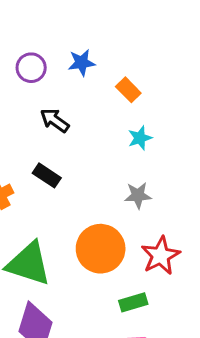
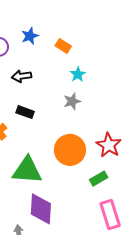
black arrow: (55, 120) -> (22, 76), turned -30
gray star: (138, 195) -> (72, 101), moved

